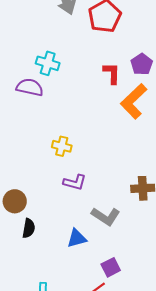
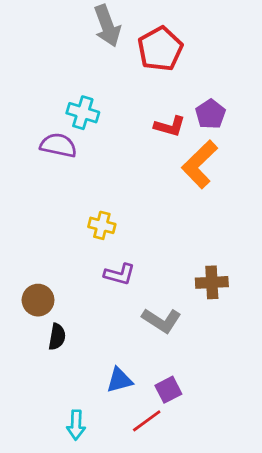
red L-shape: (112, 73) -> (170, 126), turned 105
blue triangle: (77, 238) -> (119, 380), moved

